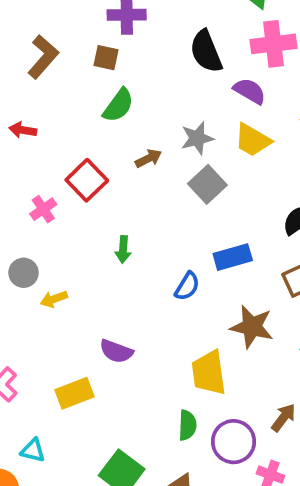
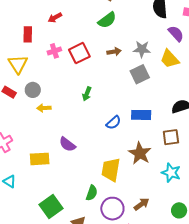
red arrow: (23, 130) -> (55, 18), turned -56
pink cross: (43, 209) -> (54, 51), moved

